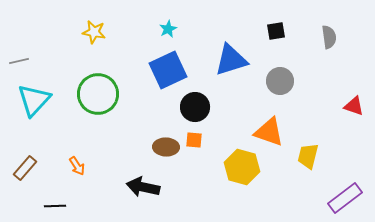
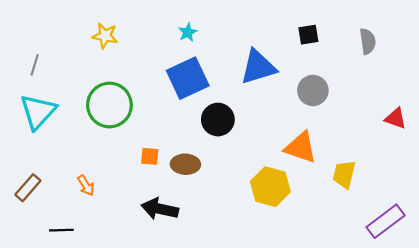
gray line: (19, 61) -> (35, 65), moved, turned -60
orange square: (194, 140) -> (150, 156), moved

